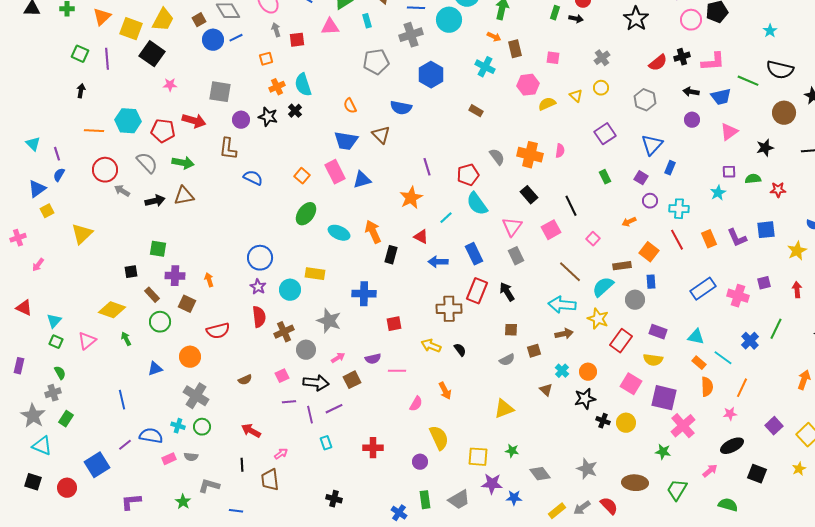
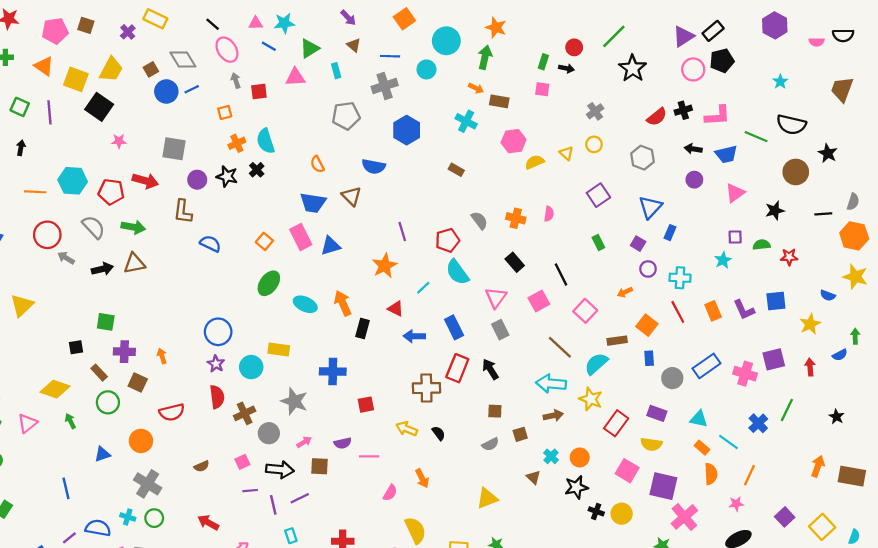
orange triangle: (102, 17) -> (44, 66), turned -42
cyan circle: (449, 20) -> (426, 69), size x0.7
brown rectangle: (515, 49) -> (499, 101), turned -66
pink square: (553, 58) -> (542, 89), moved
orange cross: (530, 155) -> (516, 218), size x0.7
pink square: (593, 239) -> (585, 311), size x1.5
purple square: (764, 283) -> (774, 359), size x1.5
gray circle: (635, 300) -> (672, 378), moved
brown square: (352, 380) -> (320, 466), turned 30

